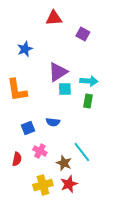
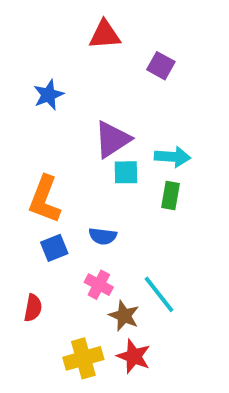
orange L-shape: (17, 90) -> (45, 199), moved, turned 30
pink cross: (40, 151) -> (99, 285), moved
red star: (69, 184) -> (134, 356), turned -30

